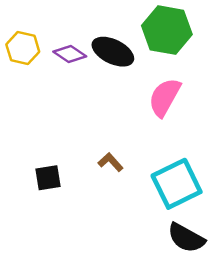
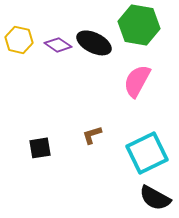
brown L-shape: (111, 162) -> (92, 135), turned -65

